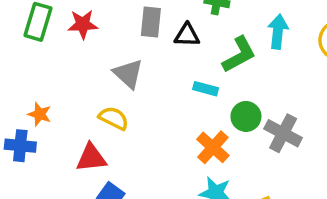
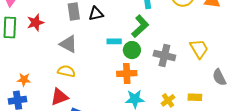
green L-shape: (239, 55) -> (140, 26), moved
green circle: (246, 116) -> (132, 50), moved
orange cross: (213, 147) -> (127, 74), turned -30

